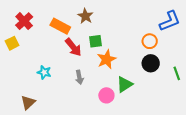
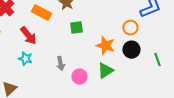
red arrow: (73, 47) -> (28, 36), moved
orange star: (106, 59) -> (105, 46), moved, turned -30
pink circle: (106, 95) -> (79, 77), moved

